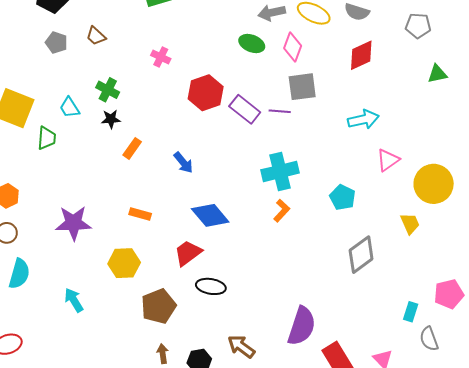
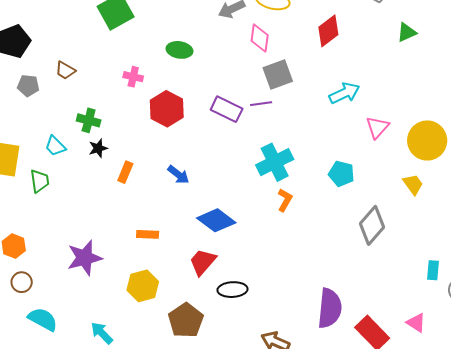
green ellipse: (252, 44) -> (179, 50), moved
red hexagon: (206, 93) -> (167, 109), moved
cyan semicircle: (19, 274) -> (43, 319), turned -64

